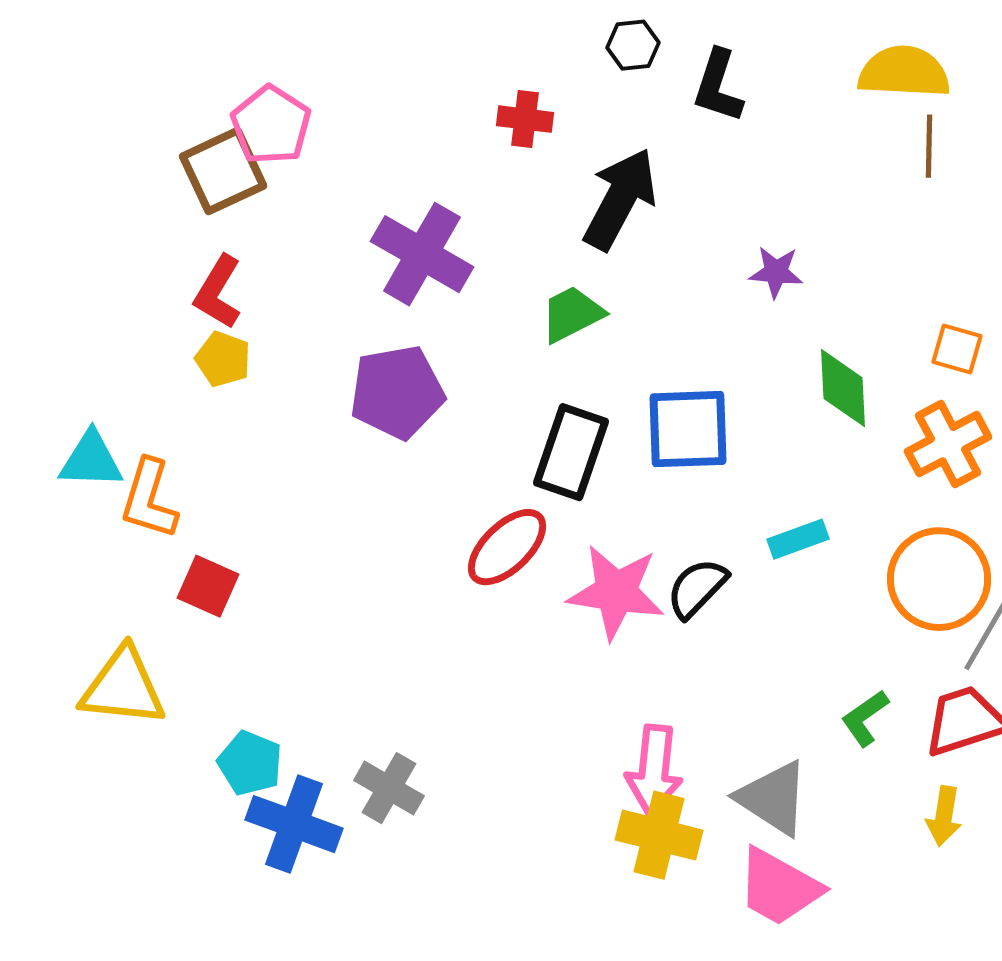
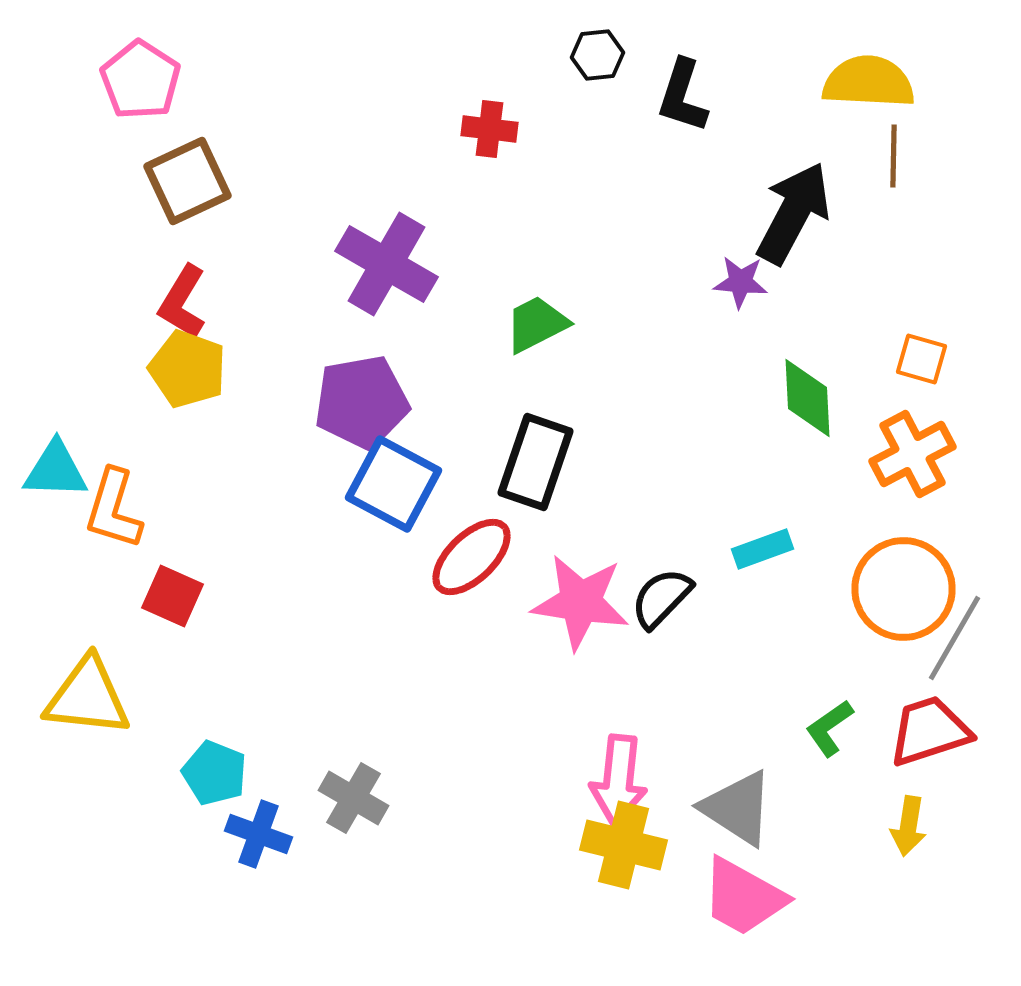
pink pentagon: (271, 125) -> (140, 80), moved
black arrow: (620, 199) -> (794, 213), moved
yellow pentagon: (223, 359) -> (188, 369), size x1.4
blue square: (688, 429) -> (394, 484), moved, turned 30
blue cross: (294, 824) -> (258, 834), size x0.7

